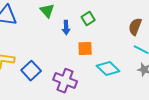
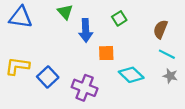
green square: (88, 19) -> (119, 18), moved
blue arrow: (66, 28) -> (86, 30), size x1.5

